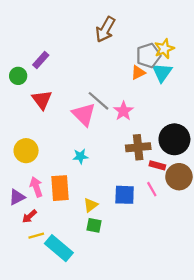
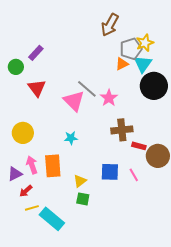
brown arrow: (105, 29) -> (110, 25), moved
black circle: (174, 139) -> (154, 86), moved
pink line: (152, 189) -> (134, 175), moved

